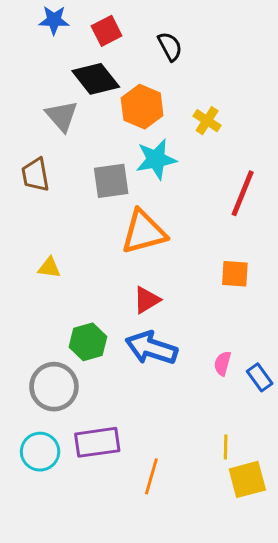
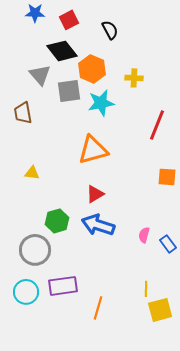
yellow cross: (207, 121) -> (134, 78), turned -30
gray square: (111, 181) -> (69, 91), moved
orange square: (235, 274) -> (167, 177), moved

